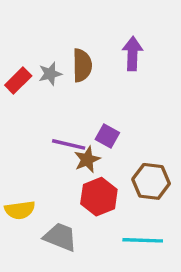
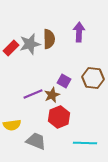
gray star: (50, 74) -> (30, 44), size x1.5
purple line: (69, 144) -> (33, 94), moved, turned -36
brown hexagon: (151, 181) -> (93, 78), moved

